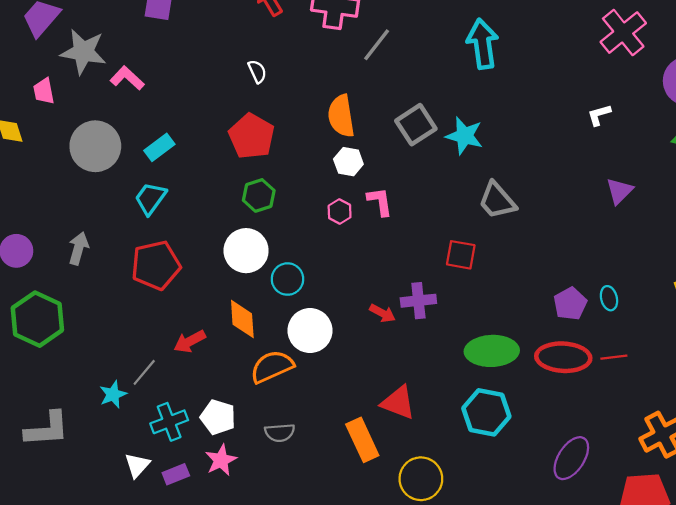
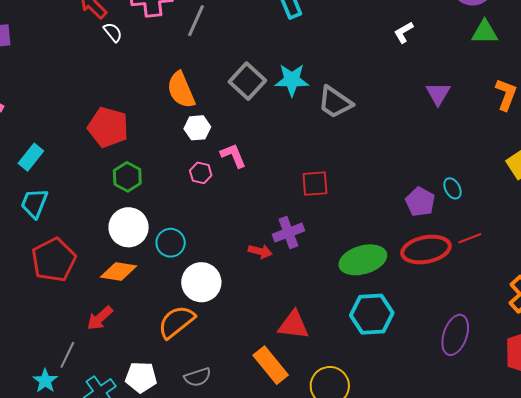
white semicircle: (257, 71) -> (113, 32), moved
gray trapezoid: (497, 201) -> (335, 102), moved
orange diamond: (242, 319) -> (119, 271), moved, turned -63

